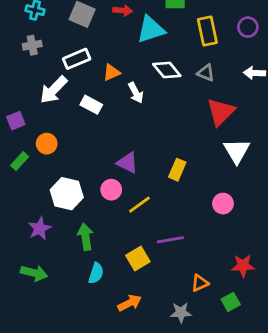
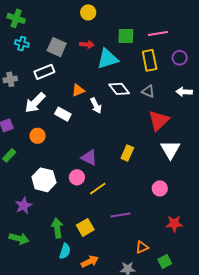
gray cross: (32, 45) -> (10, 79), moved
white rectangle: (77, 59) -> (44, 72), moved
orange circle: (47, 144) -> (37, 136), moved
yellow rectangle: (177, 170) -> (127, 153), moved
green arrow: (85, 237) -> (57, 228), moved
yellow square: (138, 258) -> (85, 227), moved
red star: (243, 266) -> (174, 224), moved
cyan semicircle: (96, 273) -> (65, 251), moved

